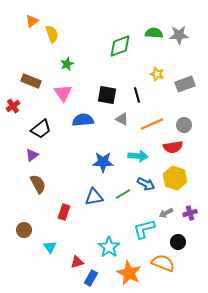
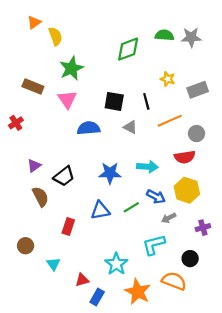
green star: (67, 64) -> (71, 68), size x1.6
red cross: (13, 106) -> (16, 123), moved
orange line: (152, 124) -> (170, 121), moved
black trapezoid: (41, 129) -> (64, 176), moved
gray arrow: (166, 213) -> (169, 218), moved

